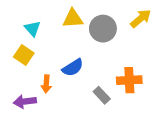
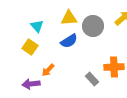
blue semicircle: (73, 68) -> (69, 41), moved
orange arrow: (46, 84) -> (48, 70), turned 40

